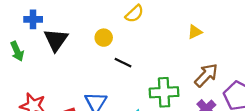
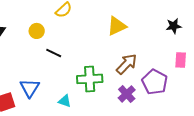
yellow triangle: (195, 32) -> (117, 26), size x1.5

